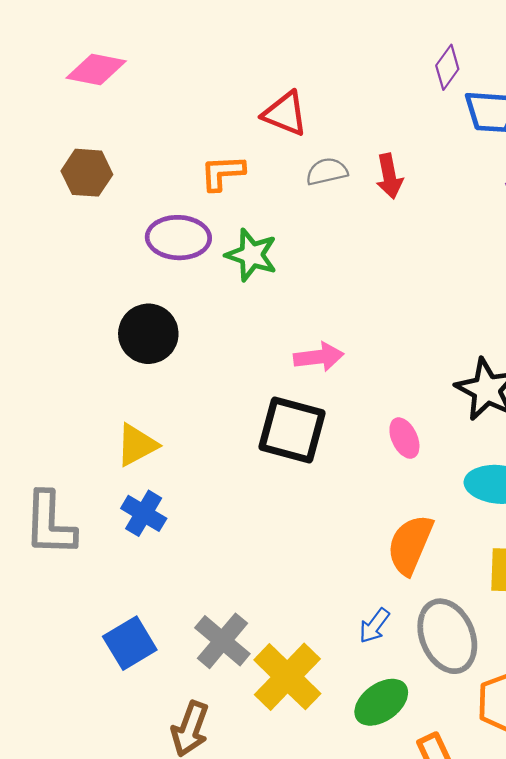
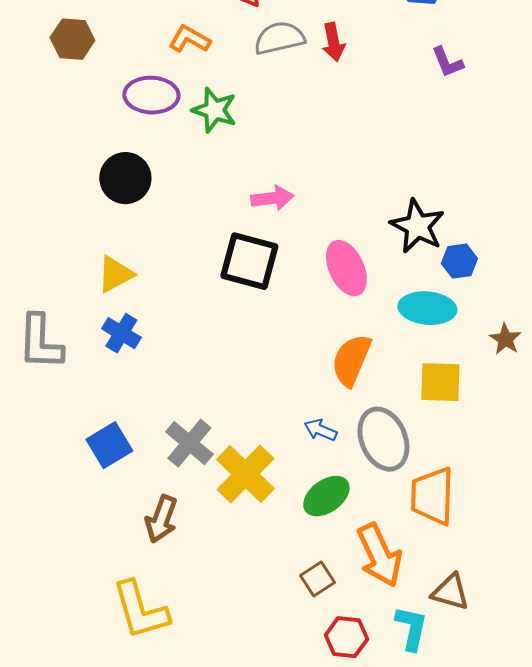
gray semicircle: (327, 172) -> (279, 38), size x1.4
orange L-shape: (222, 173) -> (189, 39), turned 33
pink ellipse: (404, 438) -> (346, 268), size x1.6
blue arrow: (374, 626) -> (320, 430), turned 76

